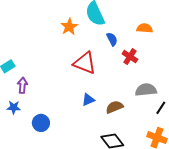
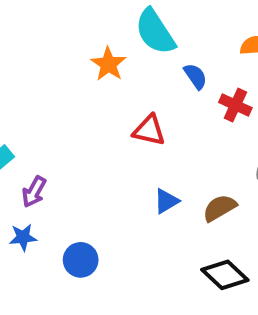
red triangle: (85, 63) -> (149, 130), size x0.7
purple arrow: (22, 85) -> (34, 192), turned -147

